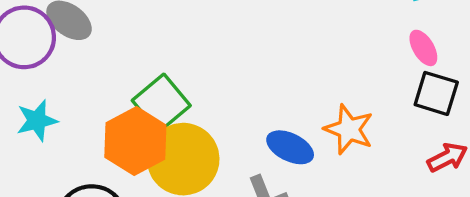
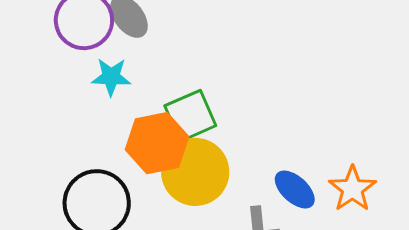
cyan star: (37, 121) -> (111, 77), moved

